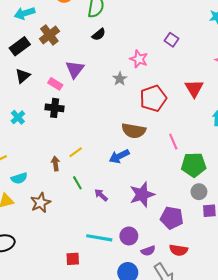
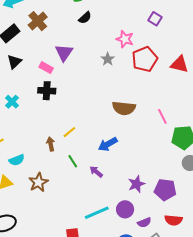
red triangle: (194, 88) -> (179, 64), turned -42
red pentagon: (153, 98) -> (145, 59), moved
blue arrow: (119, 156) -> (108, 144), moved
purple star: (142, 195) -> (137, 184), moved, size x0.7
cyan line: (99, 238) -> (97, 213), turned -30

